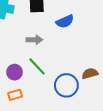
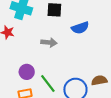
green line: (37, 66) -> (48, 84), moved

